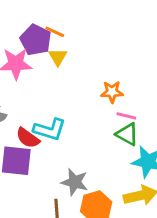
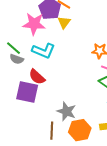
cyan L-shape: (50, 130) -> (44, 51), moved

